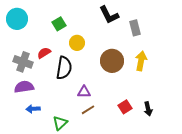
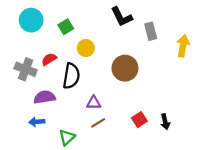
cyan circle: (17, 19) -> (31, 20), moved
yellow arrow: (141, 61) -> (183, 46), moved
purple semicircle: (24, 87) -> (45, 97), moved

